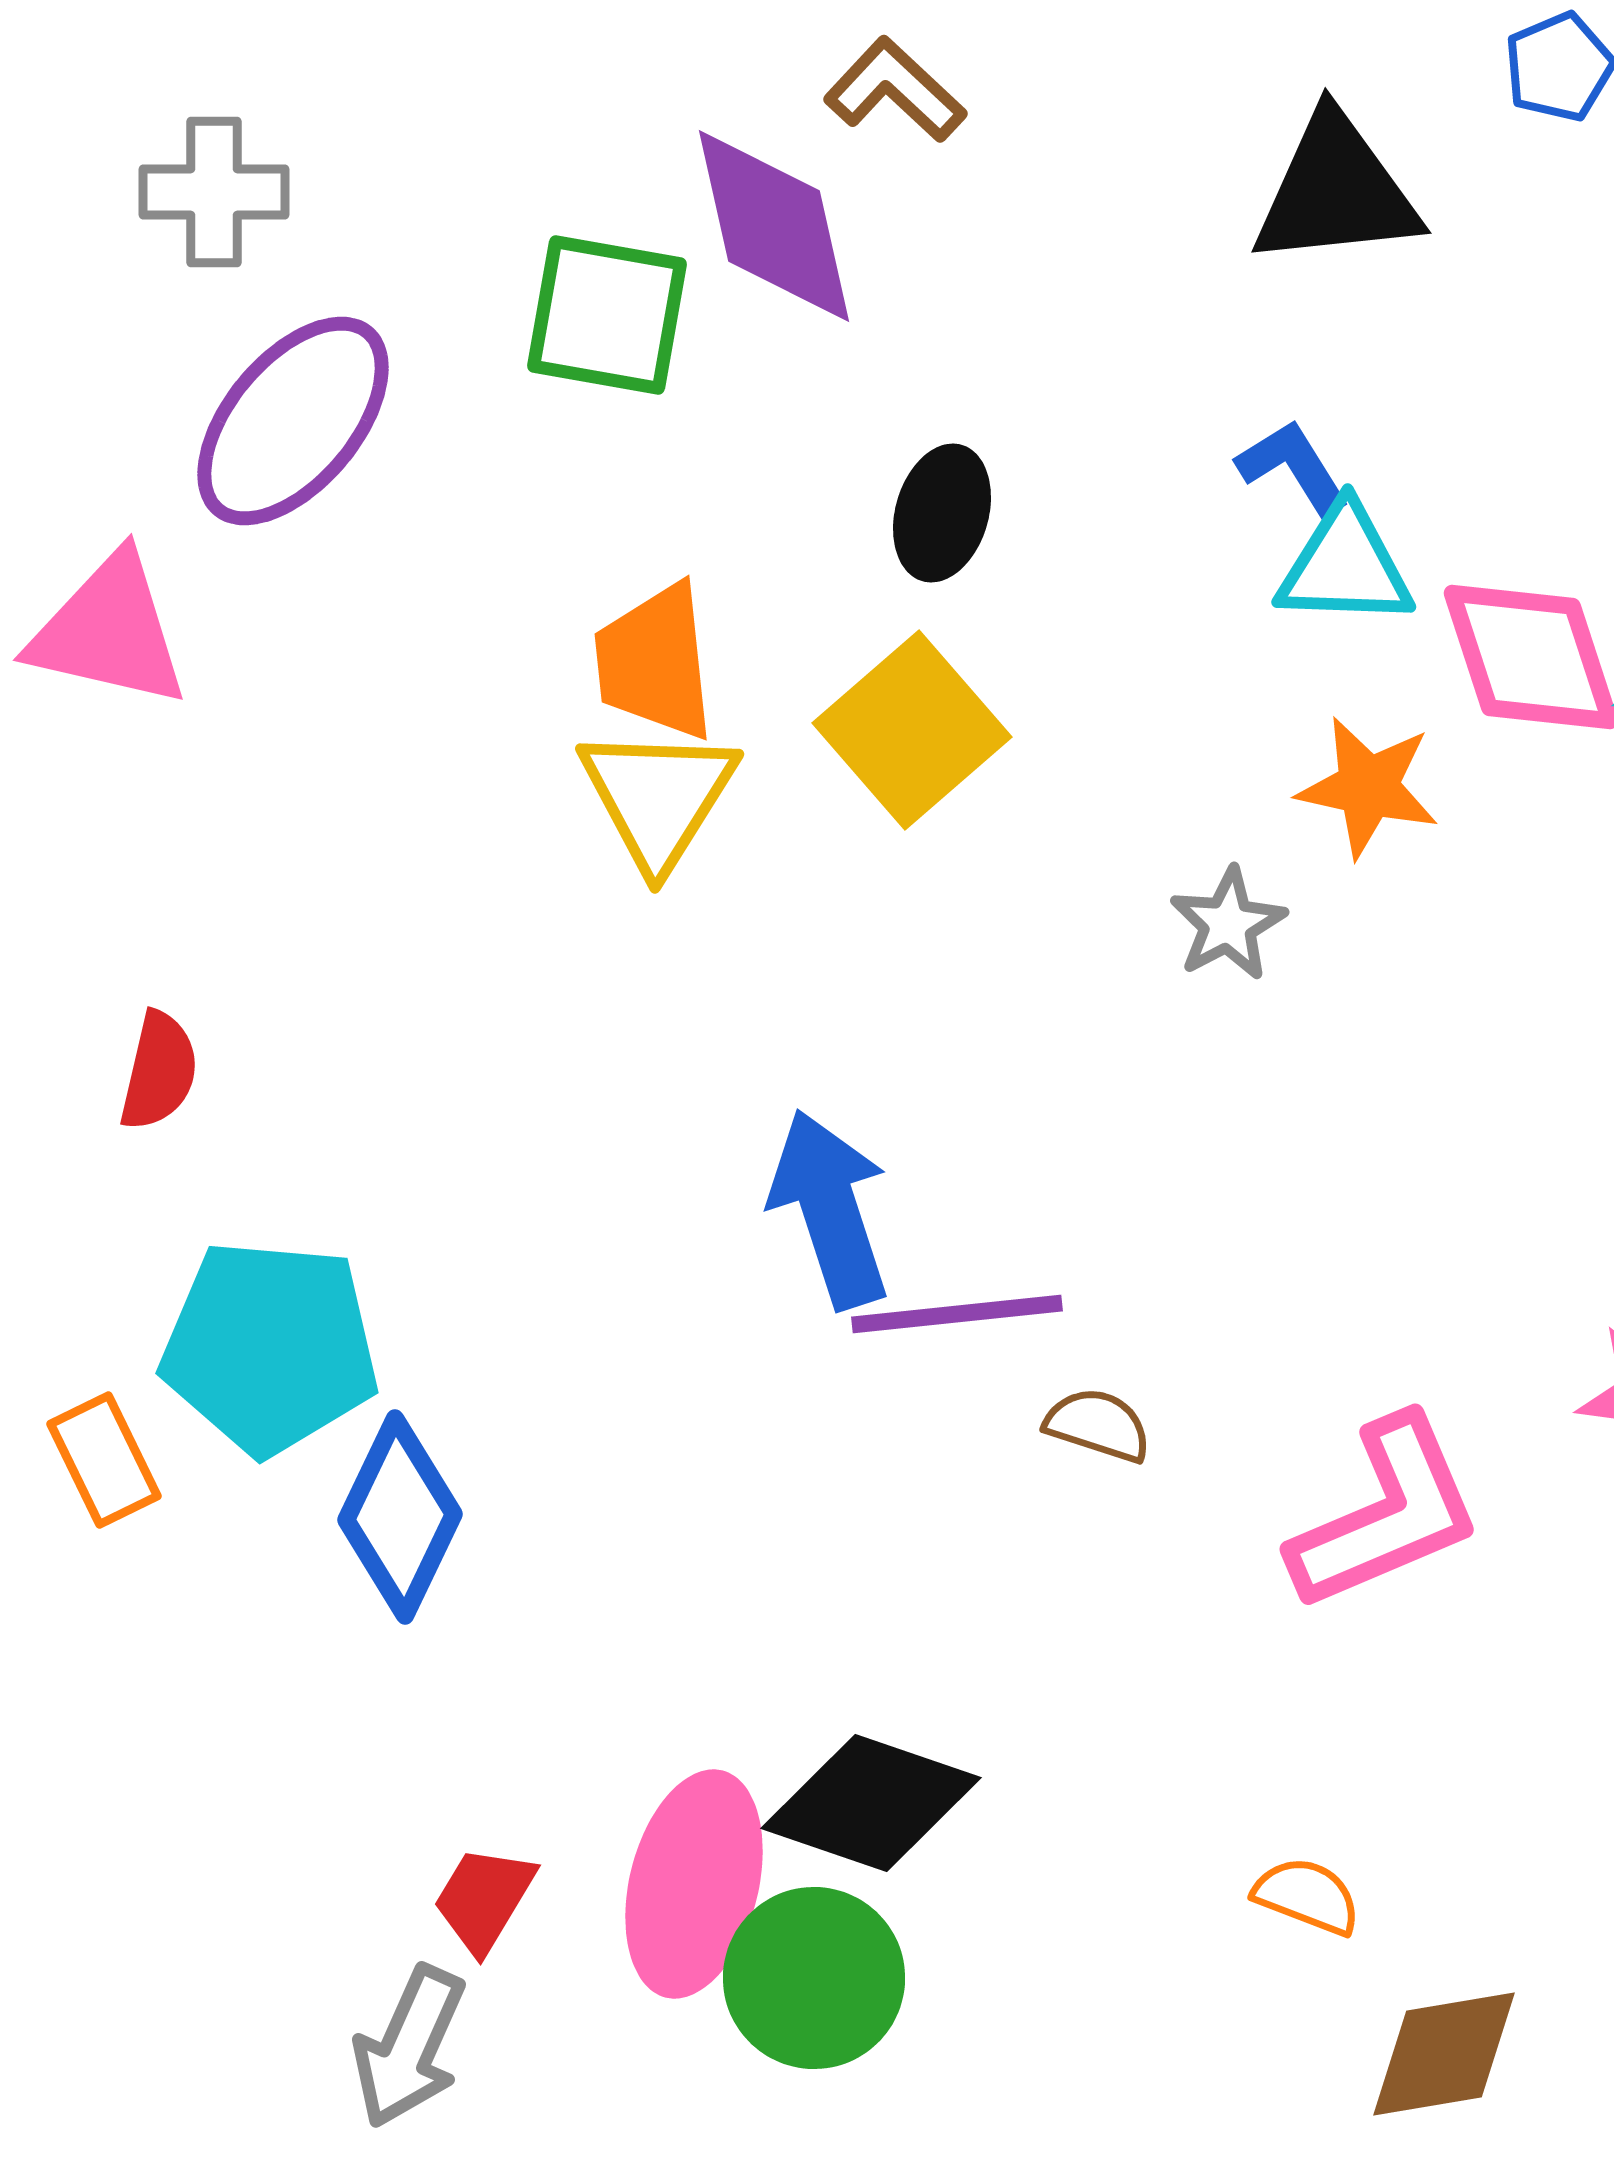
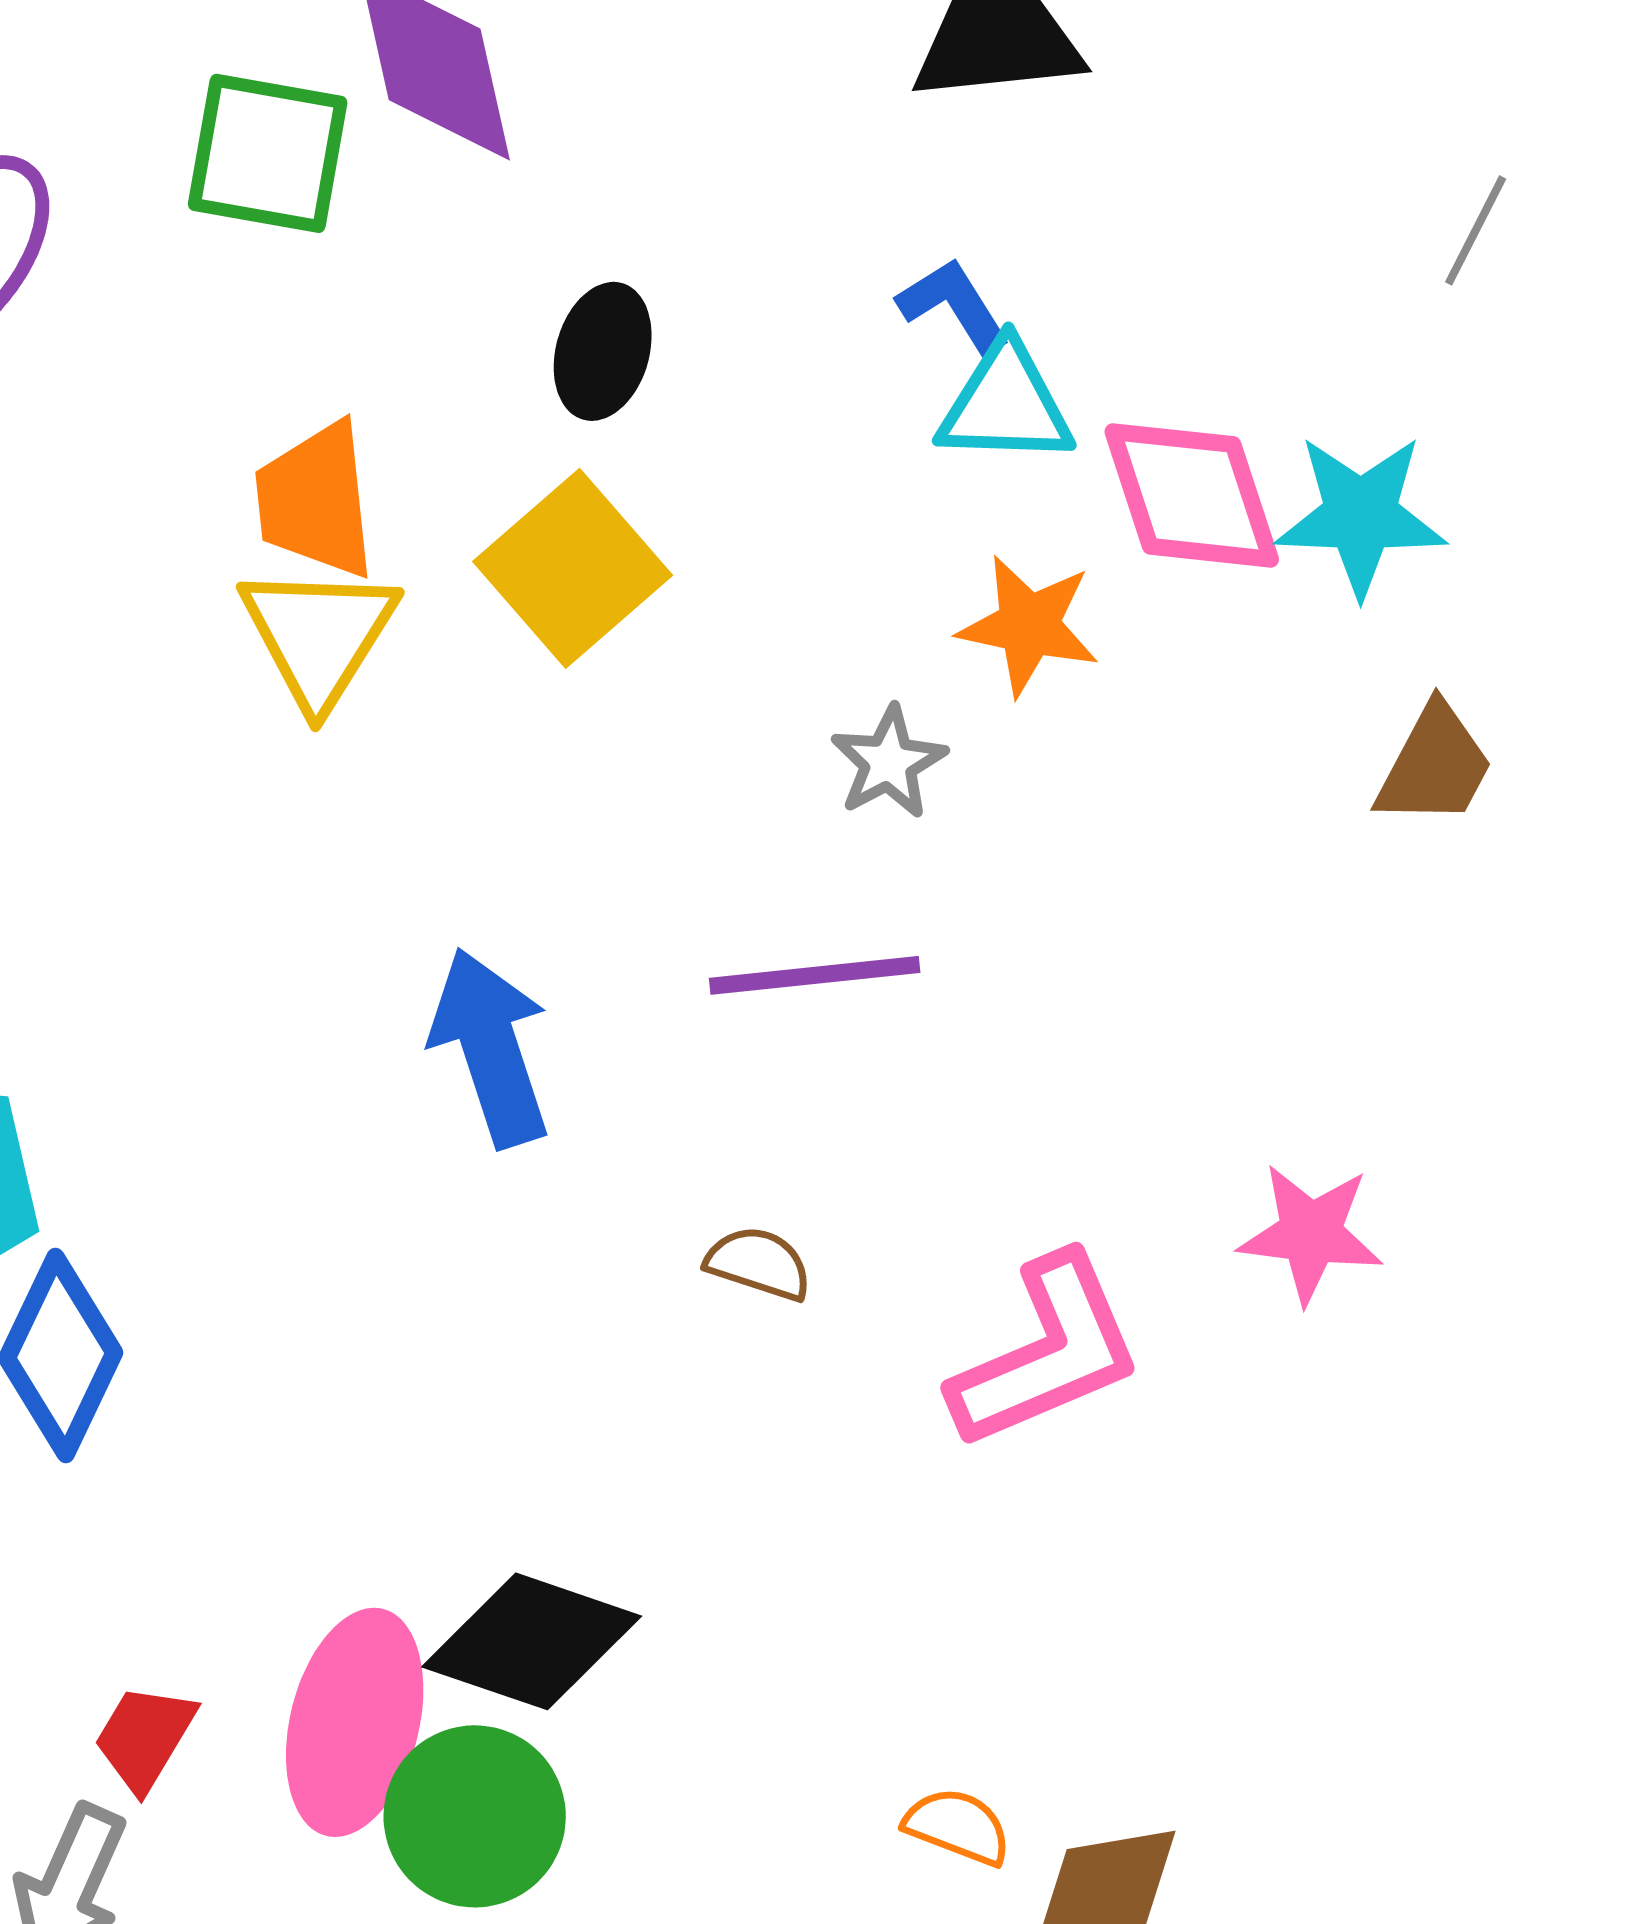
purple line: (957, 1314) -> (815, 975), moved
orange semicircle: (1307, 1896) -> (958, 1826), moved

